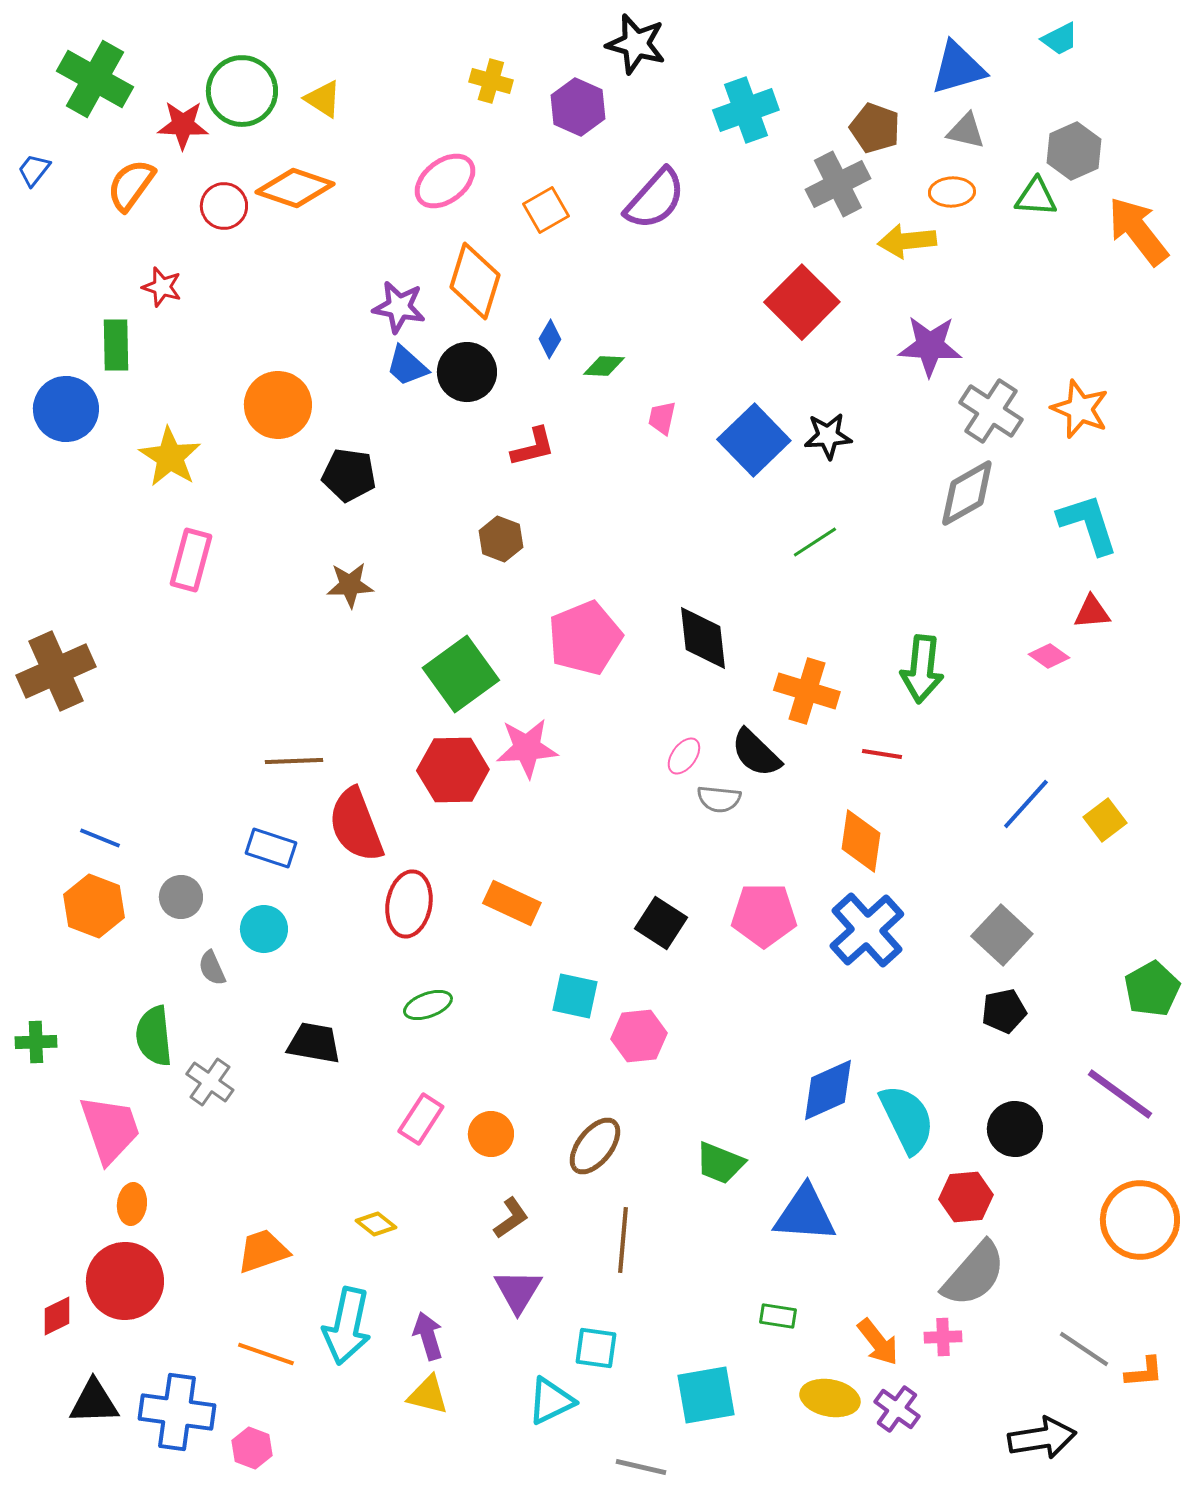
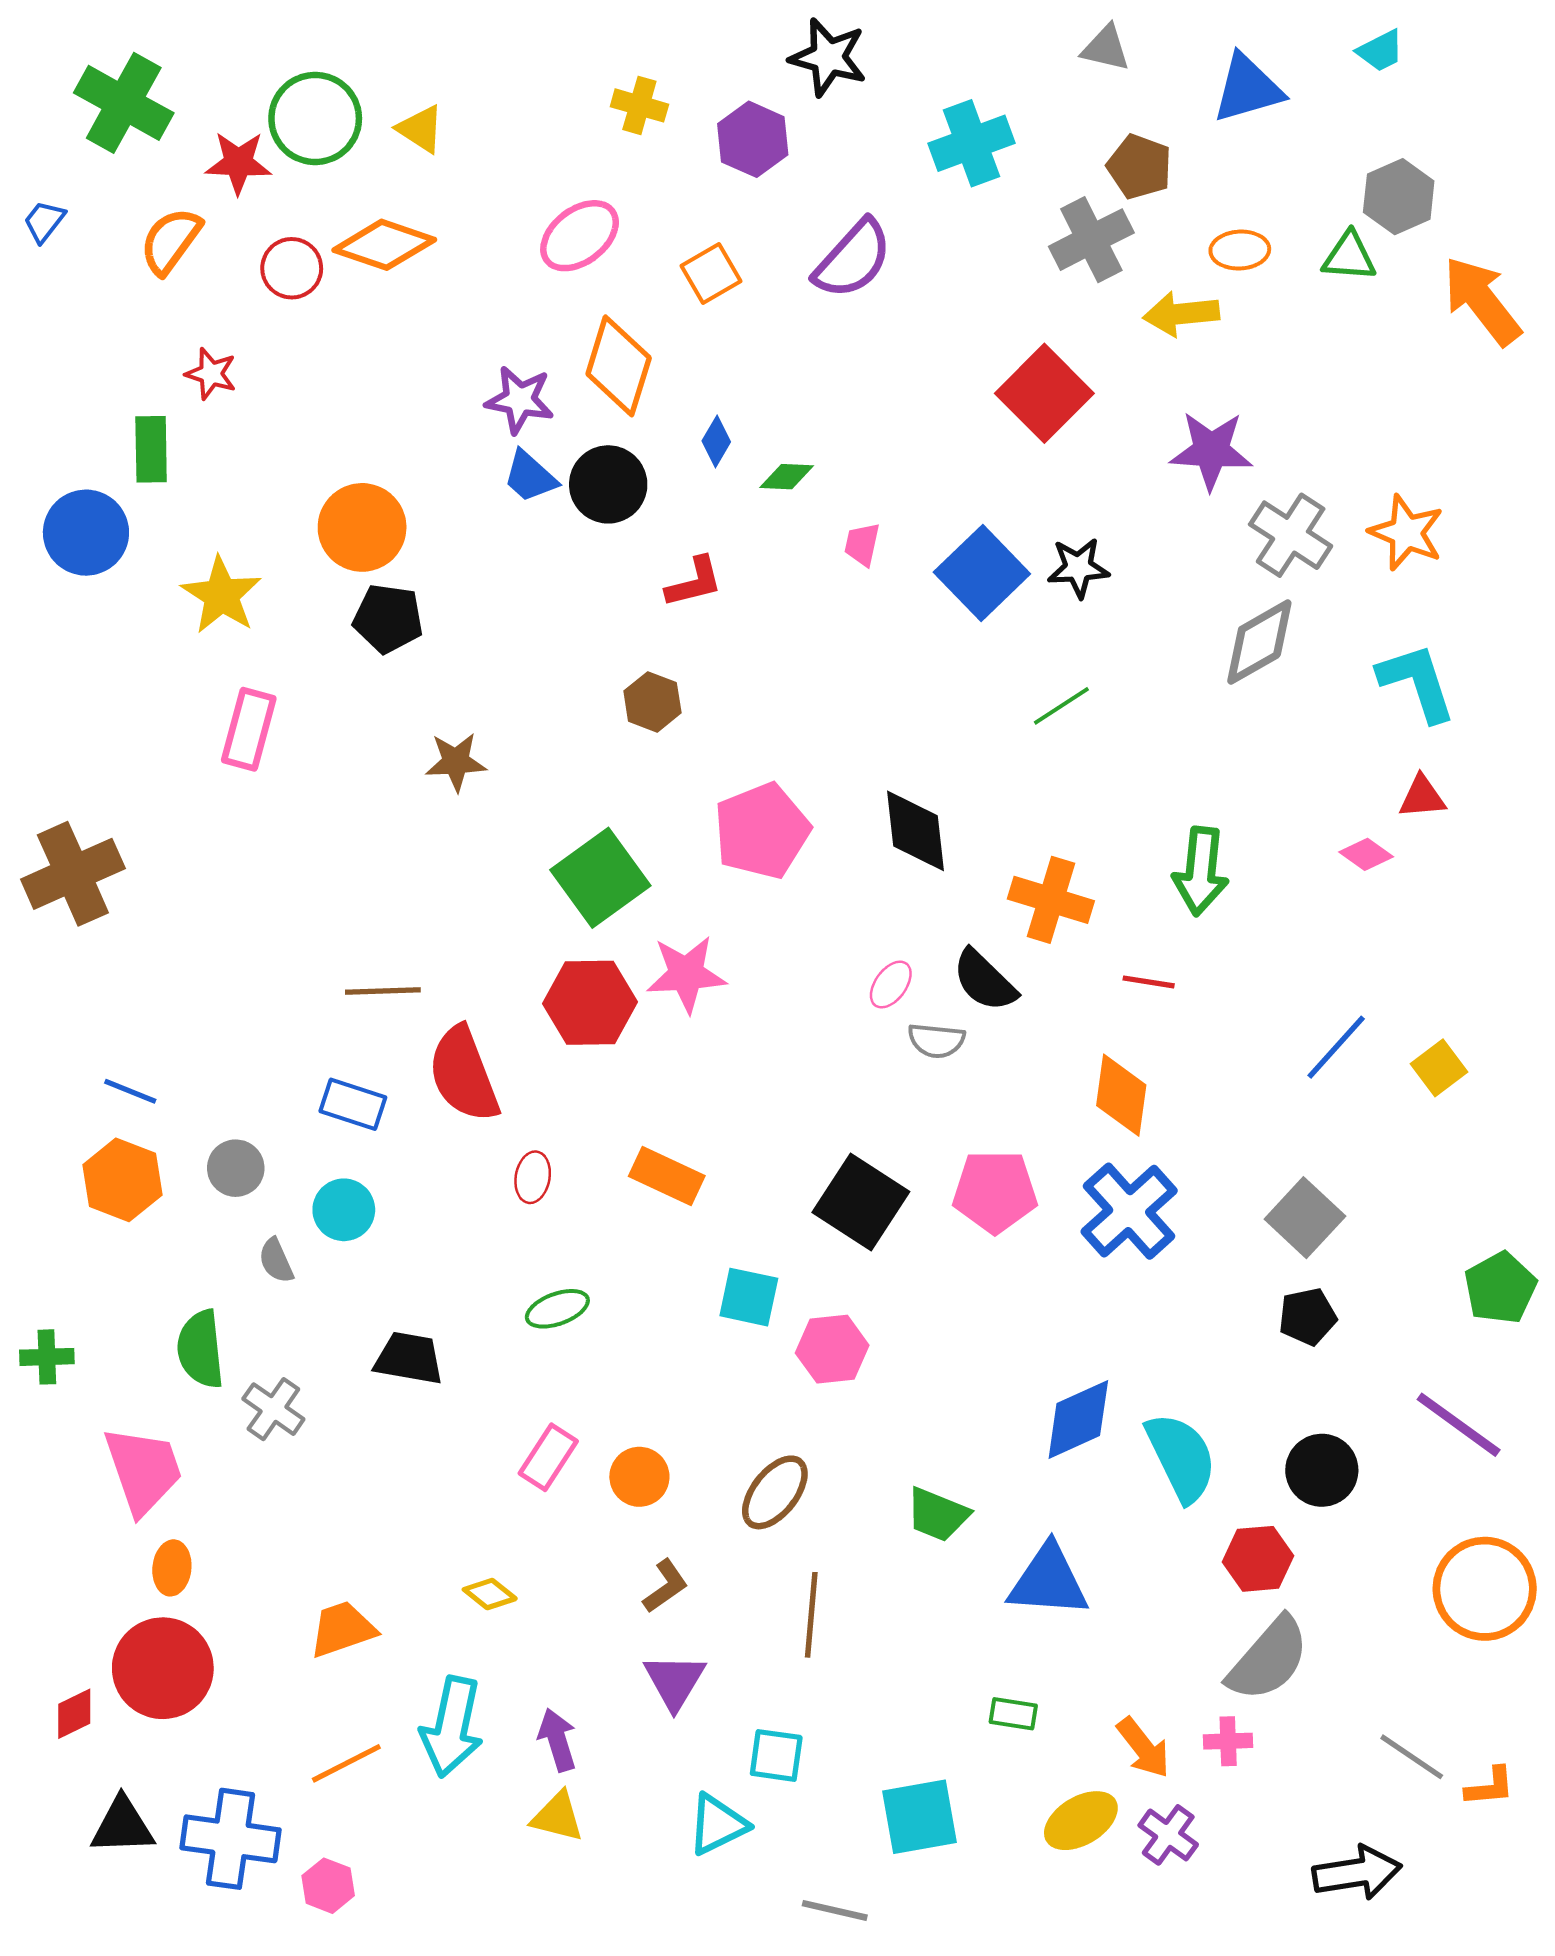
gray triangle: (966, 131) -> (1106, 48), moved
black pentagon: (349, 475) -> (388, 619), moved
red ellipse: (409, 904) -> (533, 1177), size x0.6
black square: (661, 923) -> (861, 1202), size x1.4
orange line: (266, 1354) -> (346, 1763), turned -46
yellow ellipse: (830, 1398) -> (1081, 1821), turned -42

